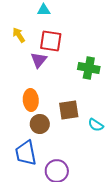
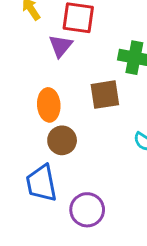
brown square: (69, 110) -> (105, 95), moved

